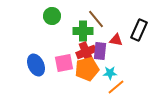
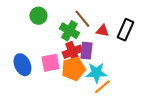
green cross: (83, 31) -> (69, 31), turned 30
red triangle: (116, 40) -> (102, 31), moved
cyan star: (110, 73) -> (96, 73), size x1.5

